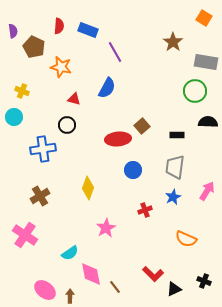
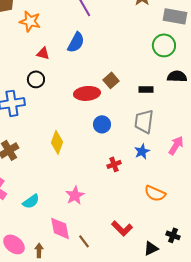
pink star: (106, 228) -> (75, 195), moved
cyan semicircle: (70, 253) -> (31, 201), moved
black triangle: (174, 289) -> (151, 248), moved

